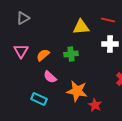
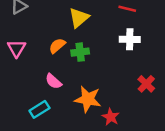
yellow triangle: (81, 27) -> (79, 18), moved, turned -36
orange semicircle: (43, 55) -> (57, 46), moved
cyan rectangle: (39, 99) -> (39, 109), turned -56

